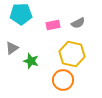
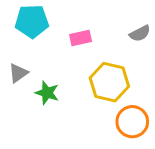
gray semicircle: (78, 23) -> (140, 33), moved
orange circle: (63, 80) -> (132, 122), moved

